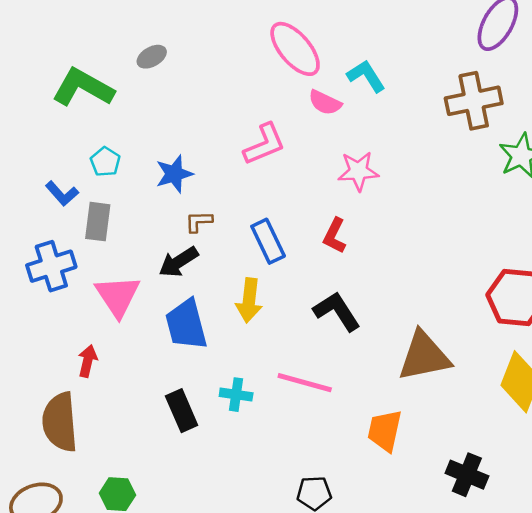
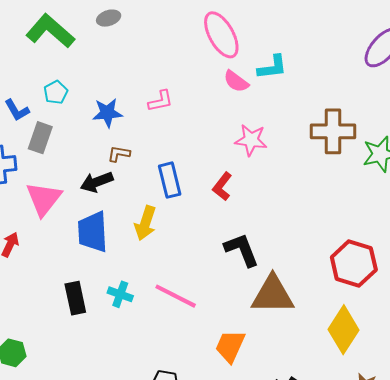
cyan L-shape: (366, 76) -> (272, 67), turned 104
brown cross: (474, 101) -> (333, 131), moved
pink L-shape: (264, 144) -> (161, 101), moved, size x0.7
black L-shape: (337, 311) -> (242, 250), moved

